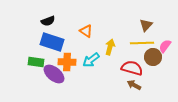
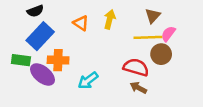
blue rectangle: (52, 42) -> (40, 36), turned -65
pink semicircle: (165, 46) -> (168, 34), moved
yellow arrow: (110, 47) -> (110, 19), moved
cyan arrow: (91, 60) -> (88, 80), moved

